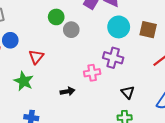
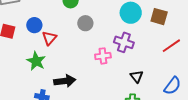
gray circle: (71, 30) -> (85, 23), moved
blue circle: (10, 40) -> (34, 25), moved
black arrow: (67, 91) -> (65, 81), moved, size x1.5

